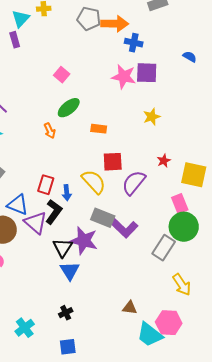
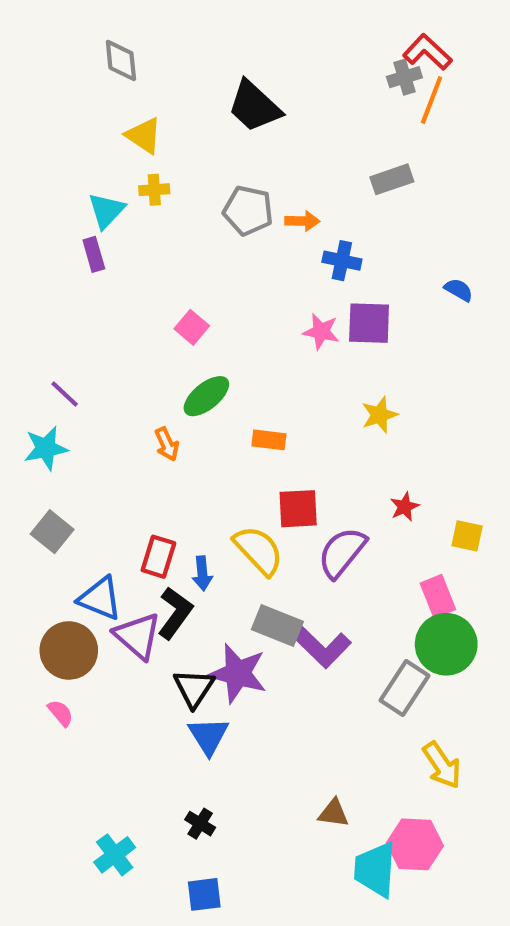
orange arrow: (115, 24) -> (302, 221), size x0.6
pink star: (124, 77) -> (321, 332), size x0.7
yellow square: (194, 175) -> (467, 536), size x0.6
black cross: (66, 313) -> (200, 824), turned -32
cyan trapezoid: (150, 335) -> (375, 869), turned 56

